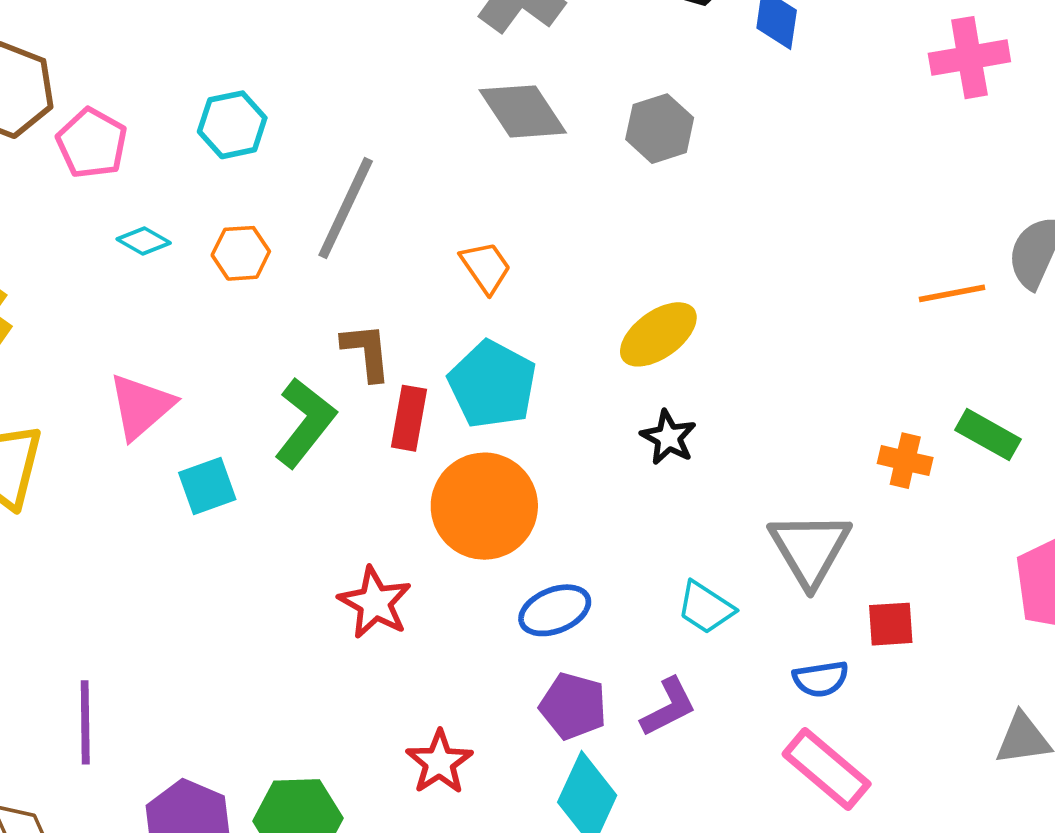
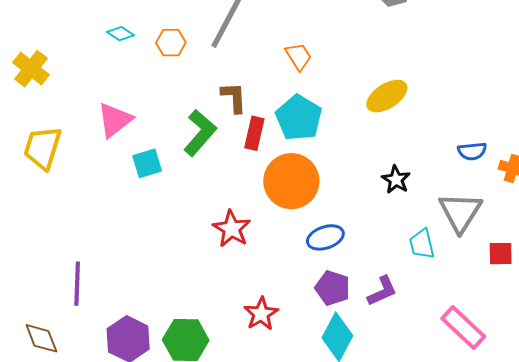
black star: (668, 437) -> (396, 180), moved
cyan trapezoid: (706, 608) -> (422, 244), moved, turned 40
blue semicircle: (821, 679) -> (472, 151), moved

